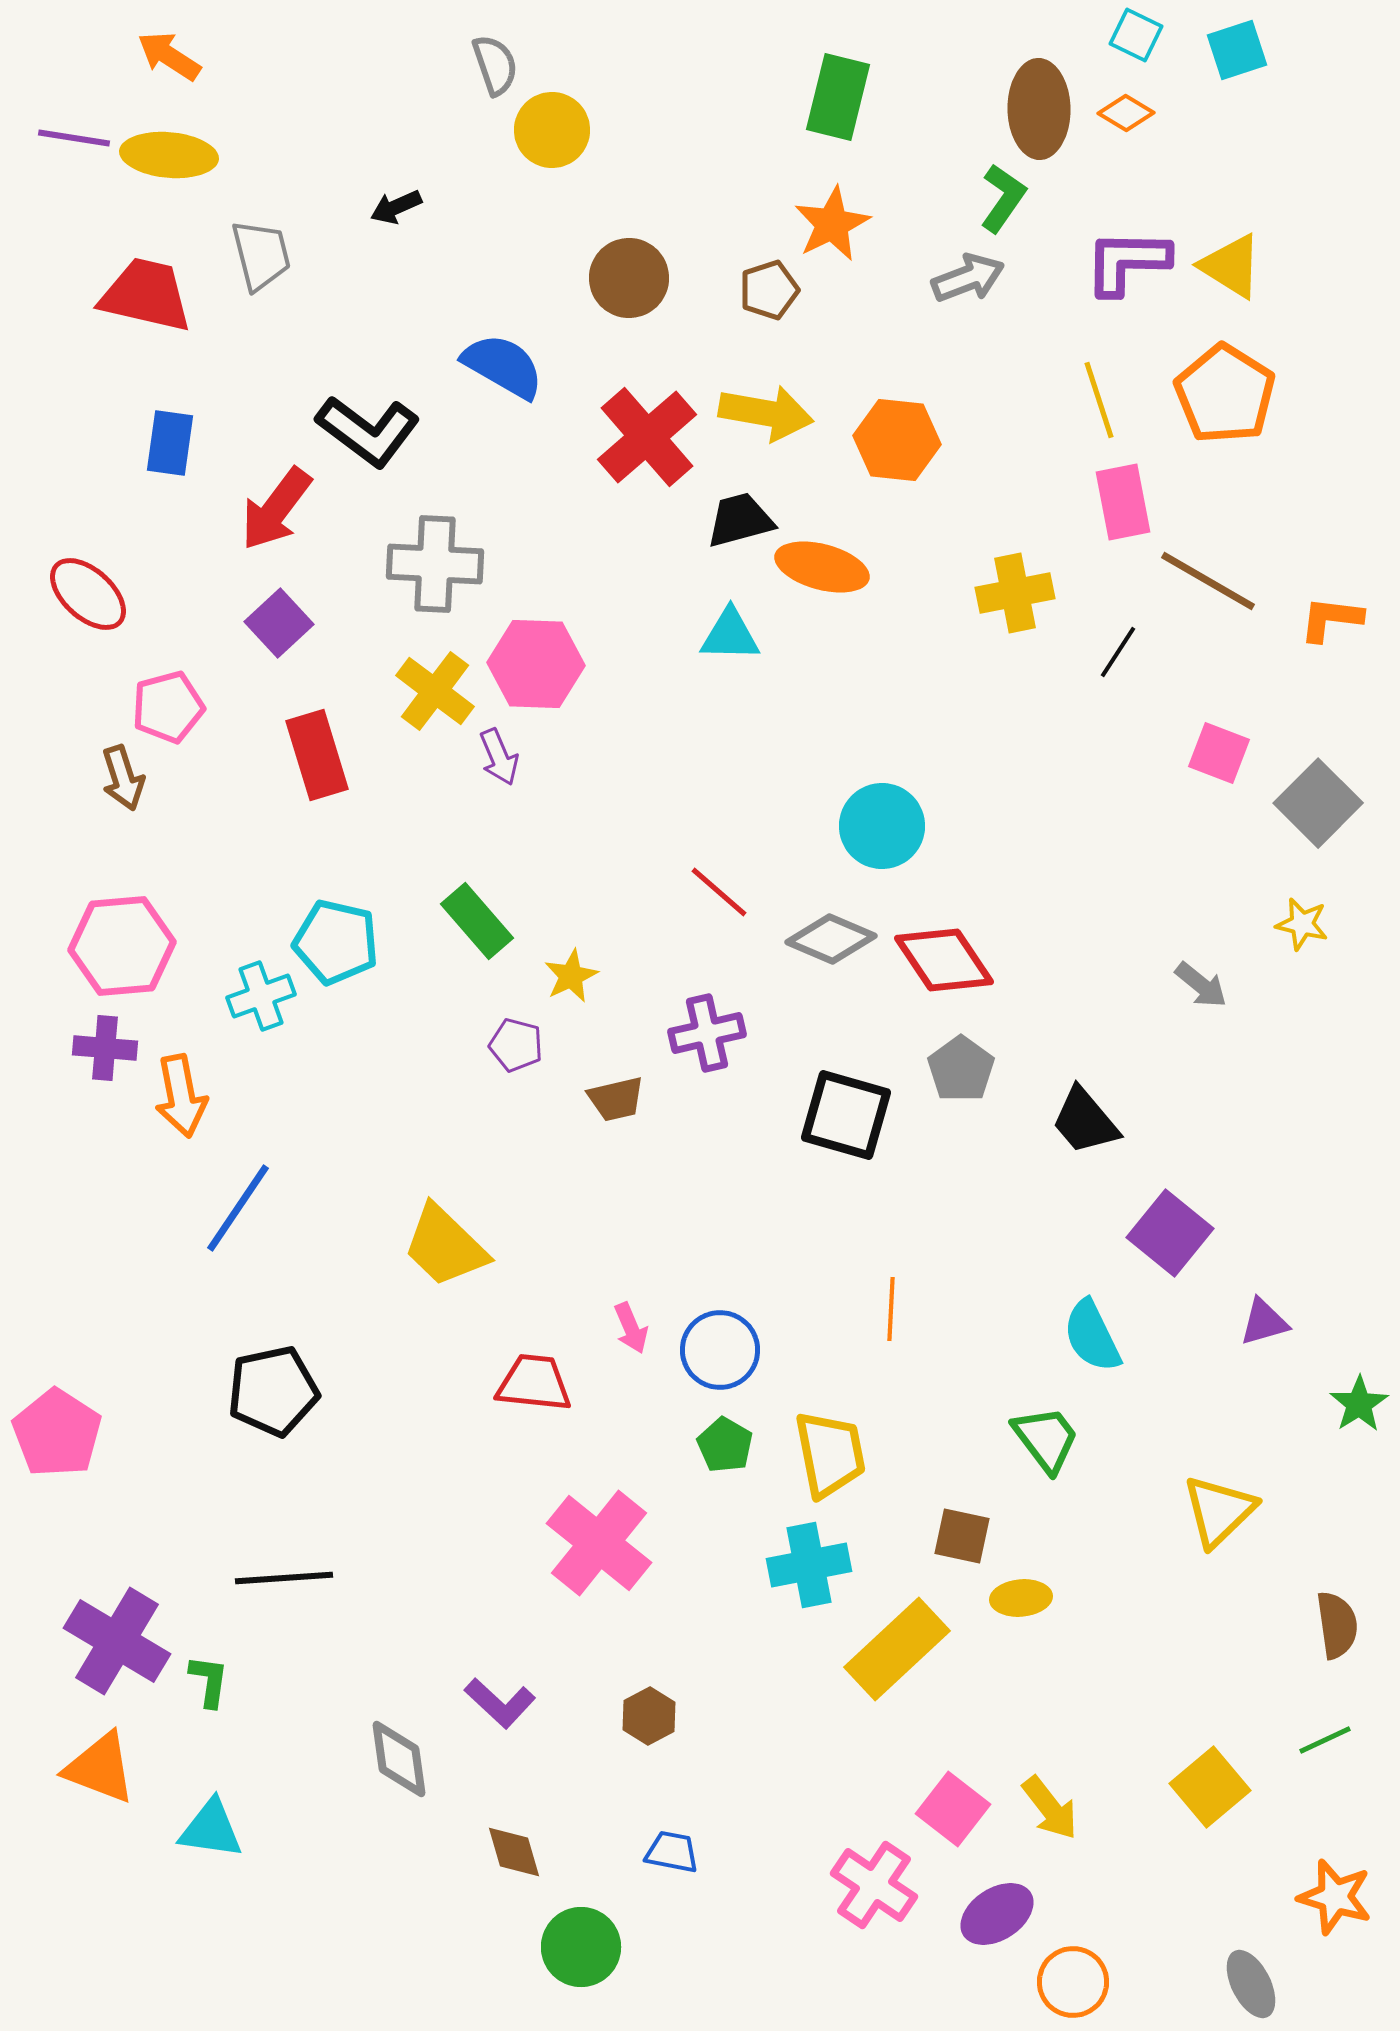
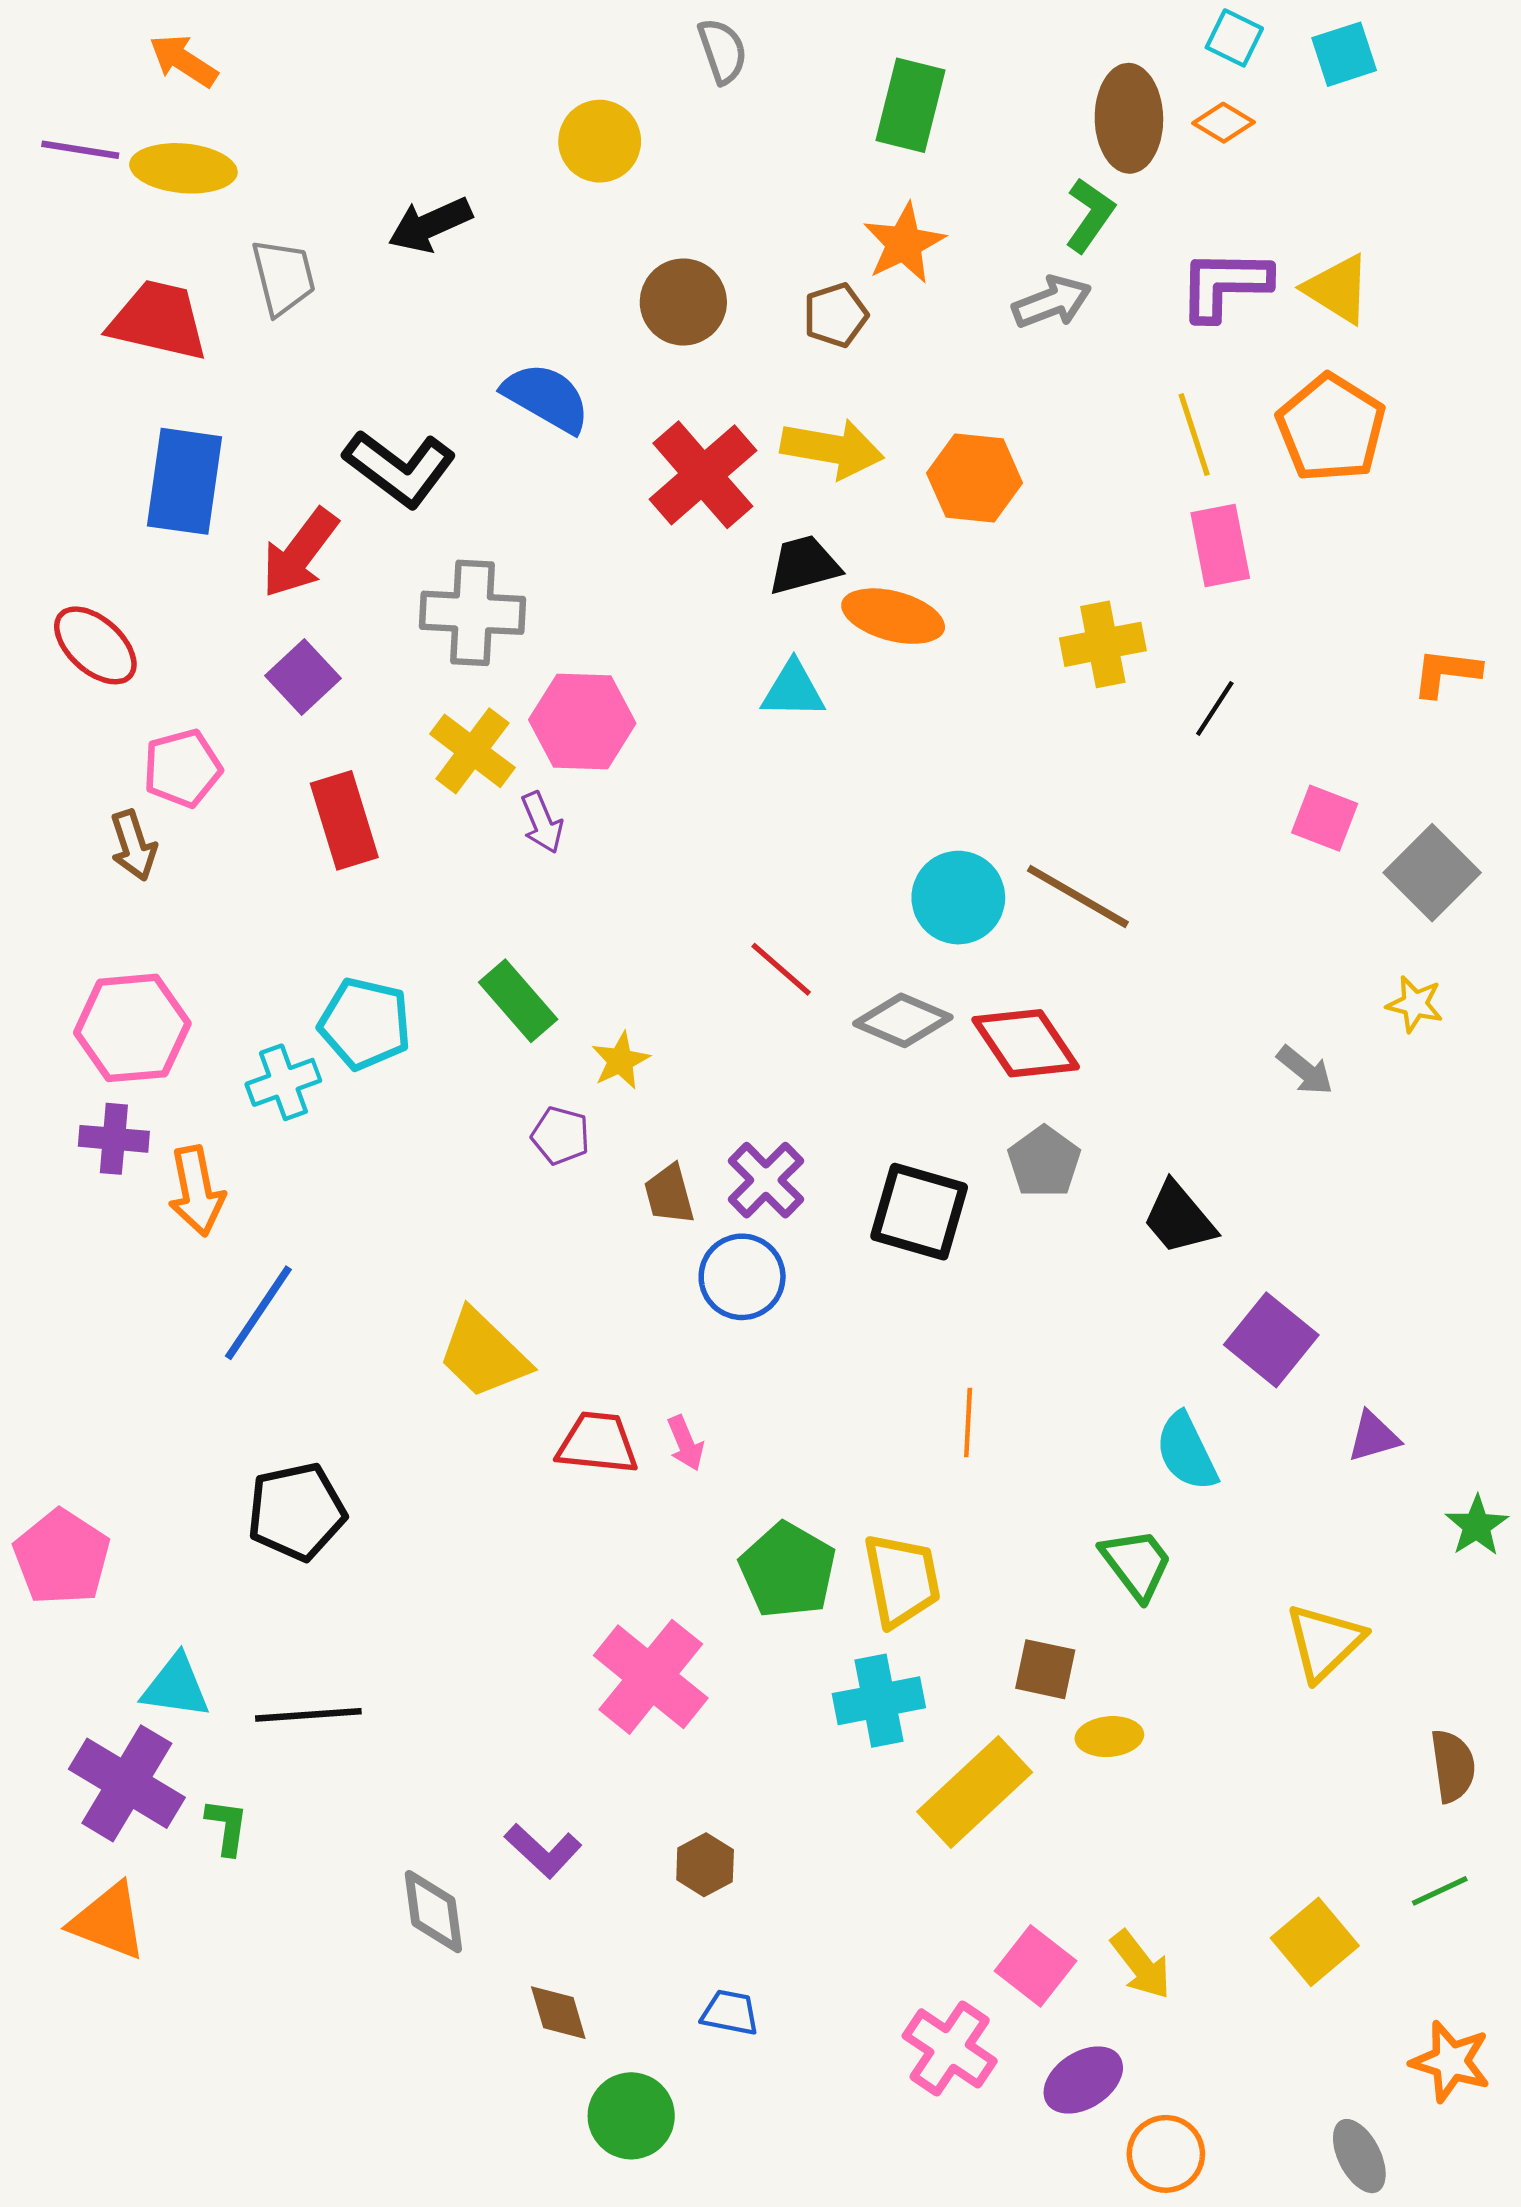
gray semicircle: (495, 65) -> (722, 51), moved
black arrow: (396, 207) -> (430, 225), size x1.5
blue rectangle: (170, 443) -> (184, 481), size x1.5
brown line: (1208, 581) -> (1078, 896), moved
purple cross: (707, 1033) -> (766, 1180), moved, turned -32
brown trapezoid: (616, 1099) -> (669, 1194), turned 88
blue circle: (720, 1350) -> (742, 1277), moved
red trapezoid: (534, 1383) -> (597, 1443), moved
green pentagon: (725, 1445) -> (788, 1570), size x1.6
cyan triangle: (211, 1829) -> (176, 1687), moved

